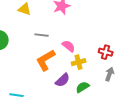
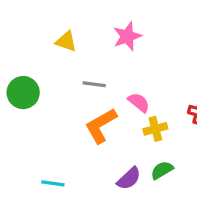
purple semicircle: (63, 80) -> (129, 178), moved

